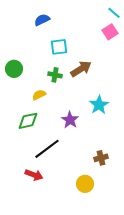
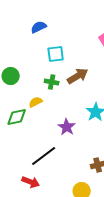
green diamond: (28, 121) -> (17, 117), moved

